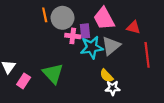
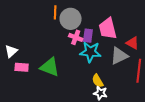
gray triangle: (111, 46) -> (119, 56), moved
green triangle: (53, 74) -> (50, 67), turned -40
pink rectangle: (24, 81) -> (22, 67), turned 48

